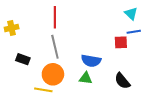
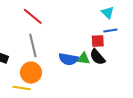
red line: (55, 17) -> (33, 16), turned -50
green triangle: (86, 78) -> (83, 59), moved
black semicircle: (122, 81) -> (97, 57), moved

